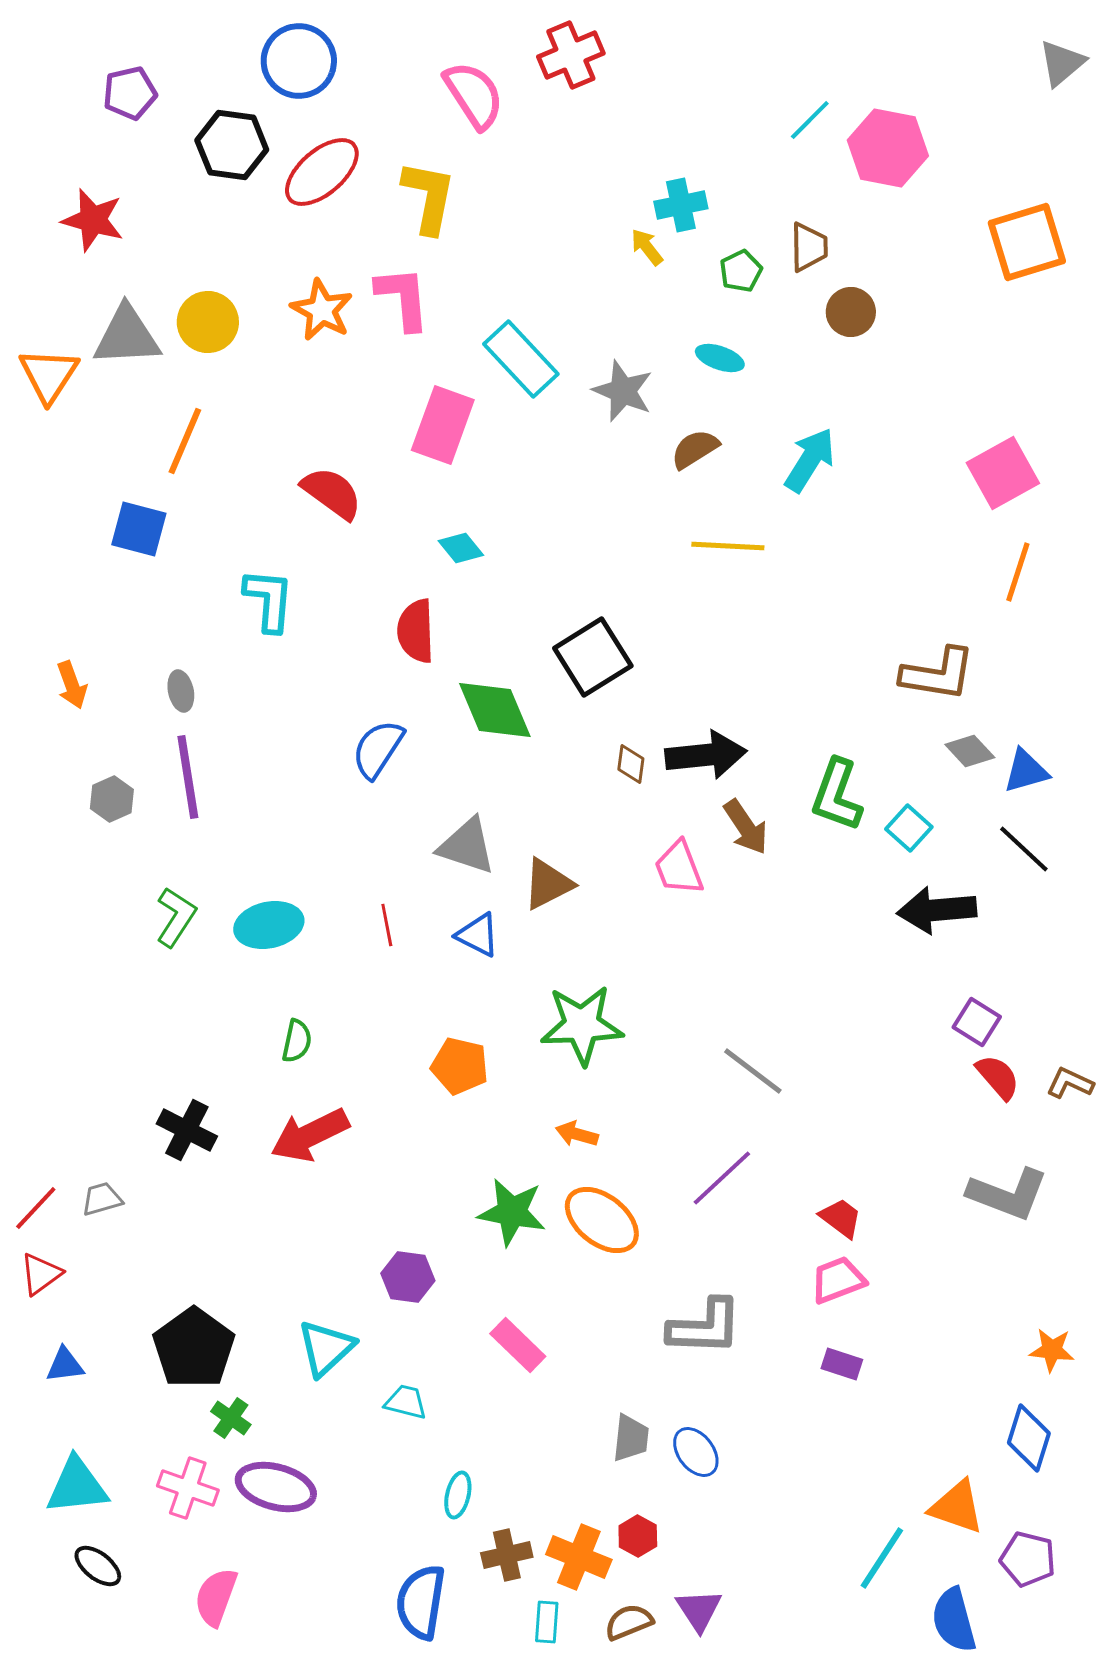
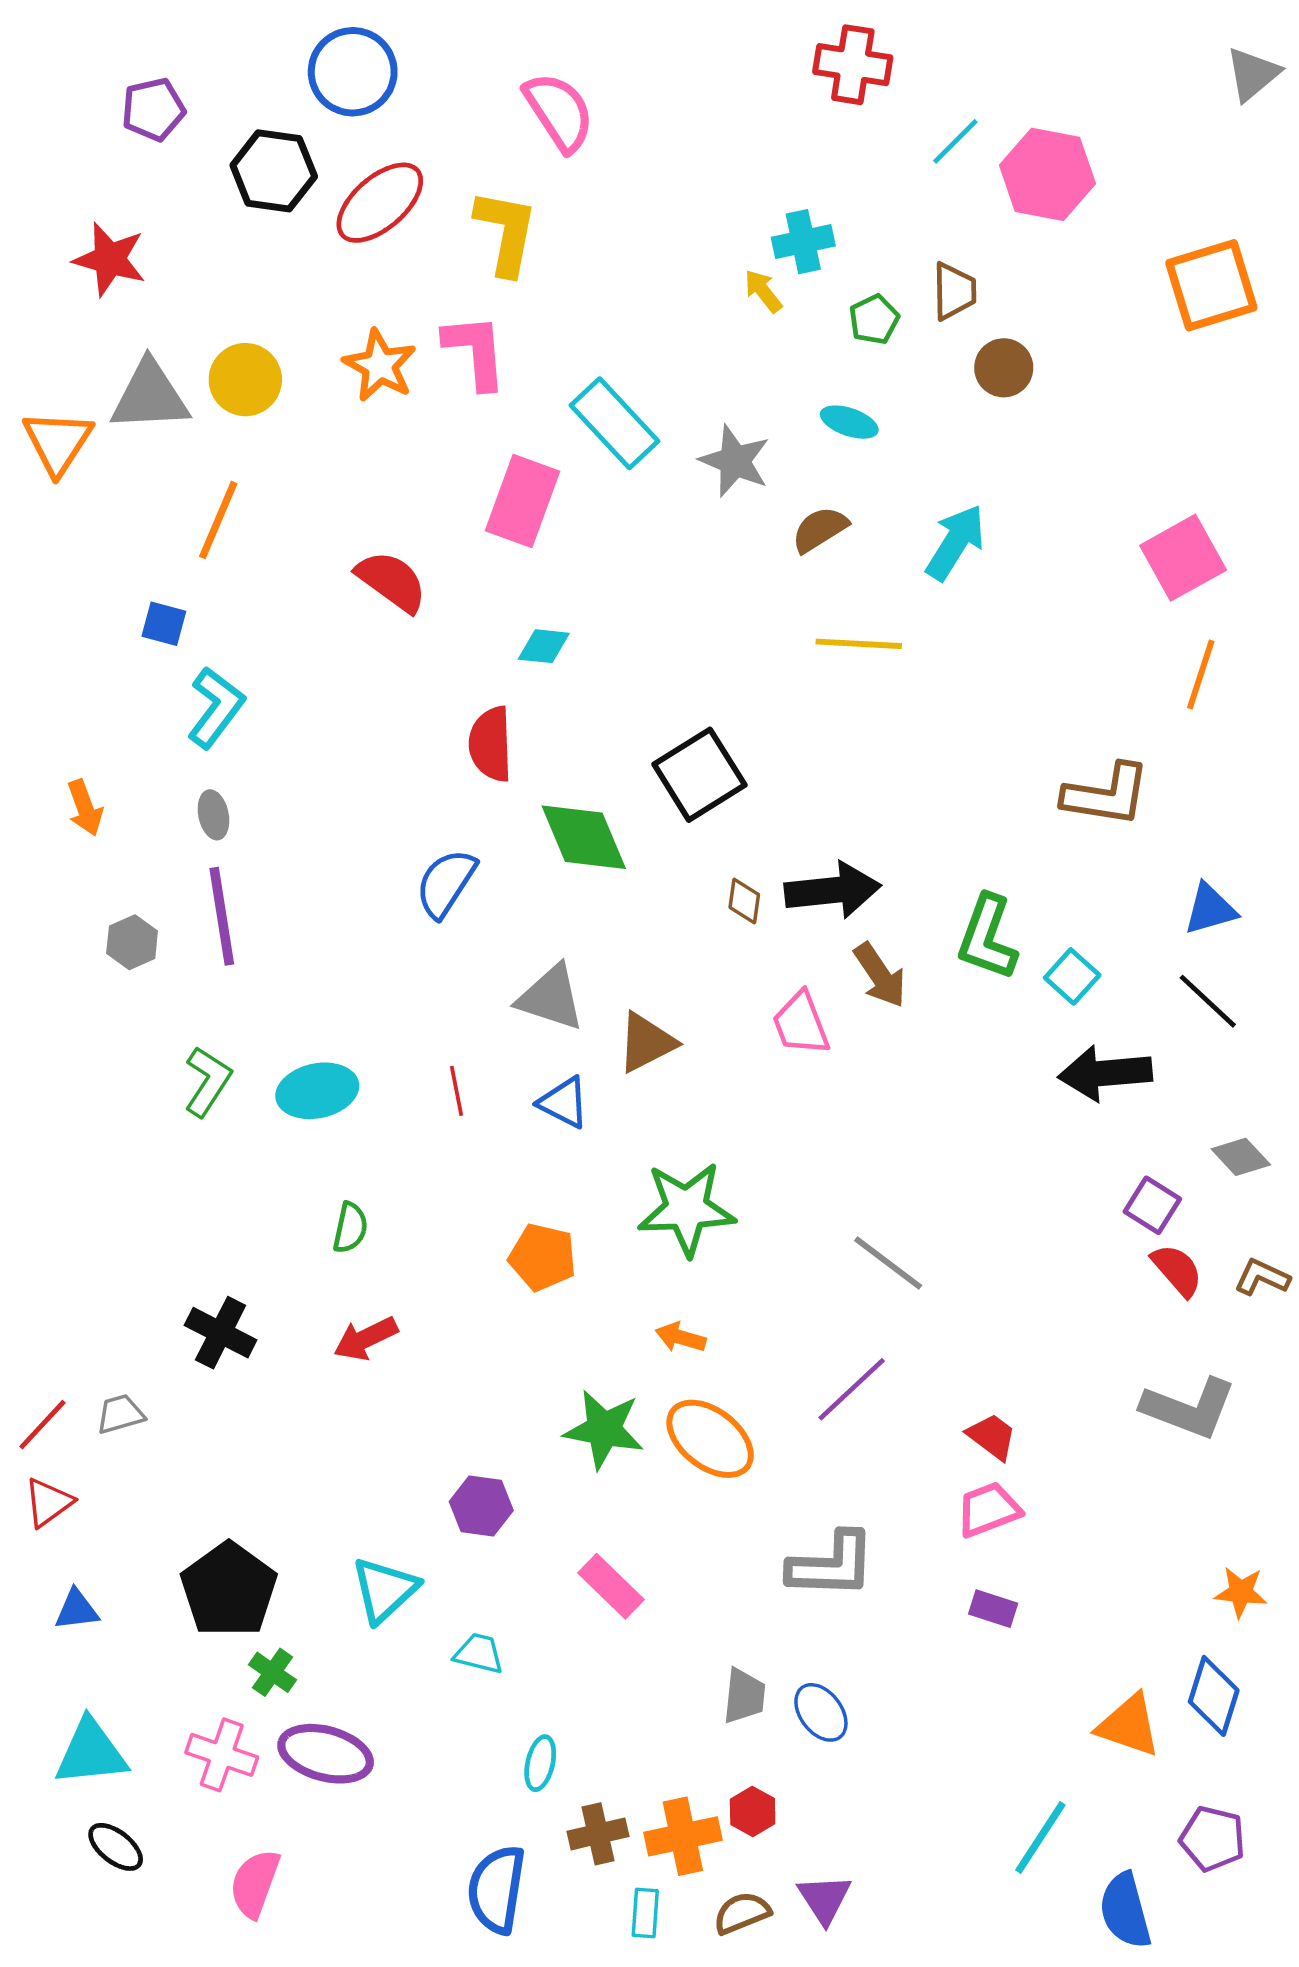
red cross: (571, 55) -> (853, 65), moved, turned 32
blue square: (139, 529) -> (164, 624), size x0.7
cyan diamond: (461, 548) -> (544, 646), turned -45
cyan L-shape: (269, 600) -> (216, 707), moved, turned 32
gray diamond: (970, 751) -> (1241, 1157), moved
red arrow: (310, 1135) -> (366, 1339), size x0.7
orange triangle: (957, 1507) -> (1129, 1725), moved
orange cross: (579, 1557) -> (683, 1836), turned -34

